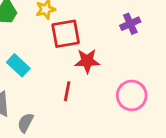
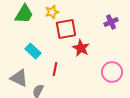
red star: (87, 61) -> (81, 48), turned 30
red line: (67, 91) -> (55, 69), moved

